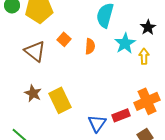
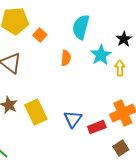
orange square: (64, 39) -> (40, 35), moved
blue triangle: (97, 123) -> (73, 119), moved

